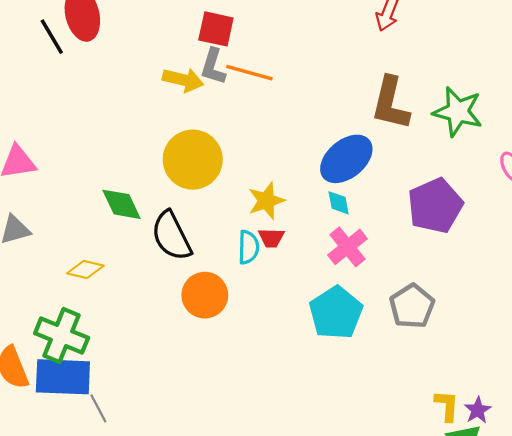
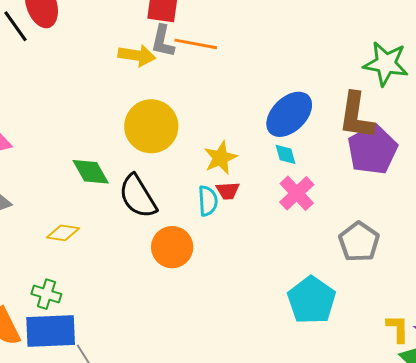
brown L-shape: (391, 103) -> (356, 116), moved
cyan pentagon: (336, 313) -> (311, 300), moved
green cross: (62, 336) -> (46, 294), size x0.6

